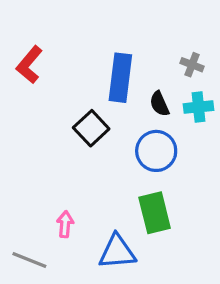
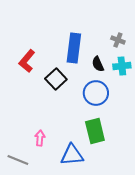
red L-shape: (29, 65) -> (27, 61), moved

